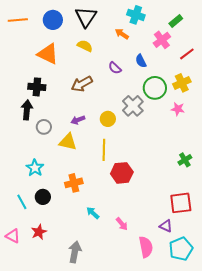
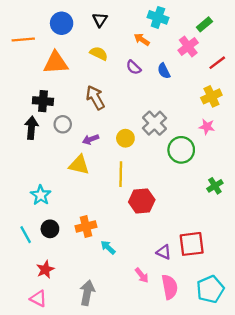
black triangle: (86, 17) -> (100, 20), size x0.6
orange line: (18, 20) -> (23, 39), moved
orange triangle: (48, 54) -> (56, 63), turned -30
purple semicircle: (115, 68) -> (134, 67), moved
brown arrow: (82, 84) -> (95, 98), turned 90
green circle: (155, 88) -> (181, 150), moved
gray circle: (44, 127) -> (63, 124), moved
orange cross: (74, 183) -> (86, 227), moved
red square: (181, 203) -> (192, 244), moved
pink arrow: (122, 224) -> (142, 275), moved
purple triangle: (166, 226) -> (164, 252), moved
pink triangle: (13, 236) -> (38, 299), moved

